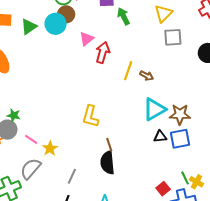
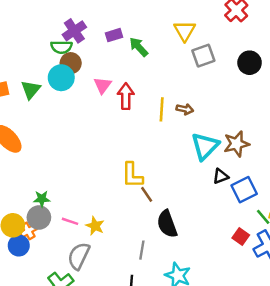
blue square: (180, 139) -> (244, 190), moved
brown line: (109, 145) -> (147, 194), moved
gray line: (72, 176) -> (142, 250), moved

